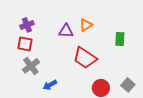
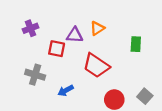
red square: (25, 44) -> (57, 49), moved
gray cross: (31, 66) -> (35, 75), turned -36
blue arrow: (50, 85) -> (66, 91), moved

